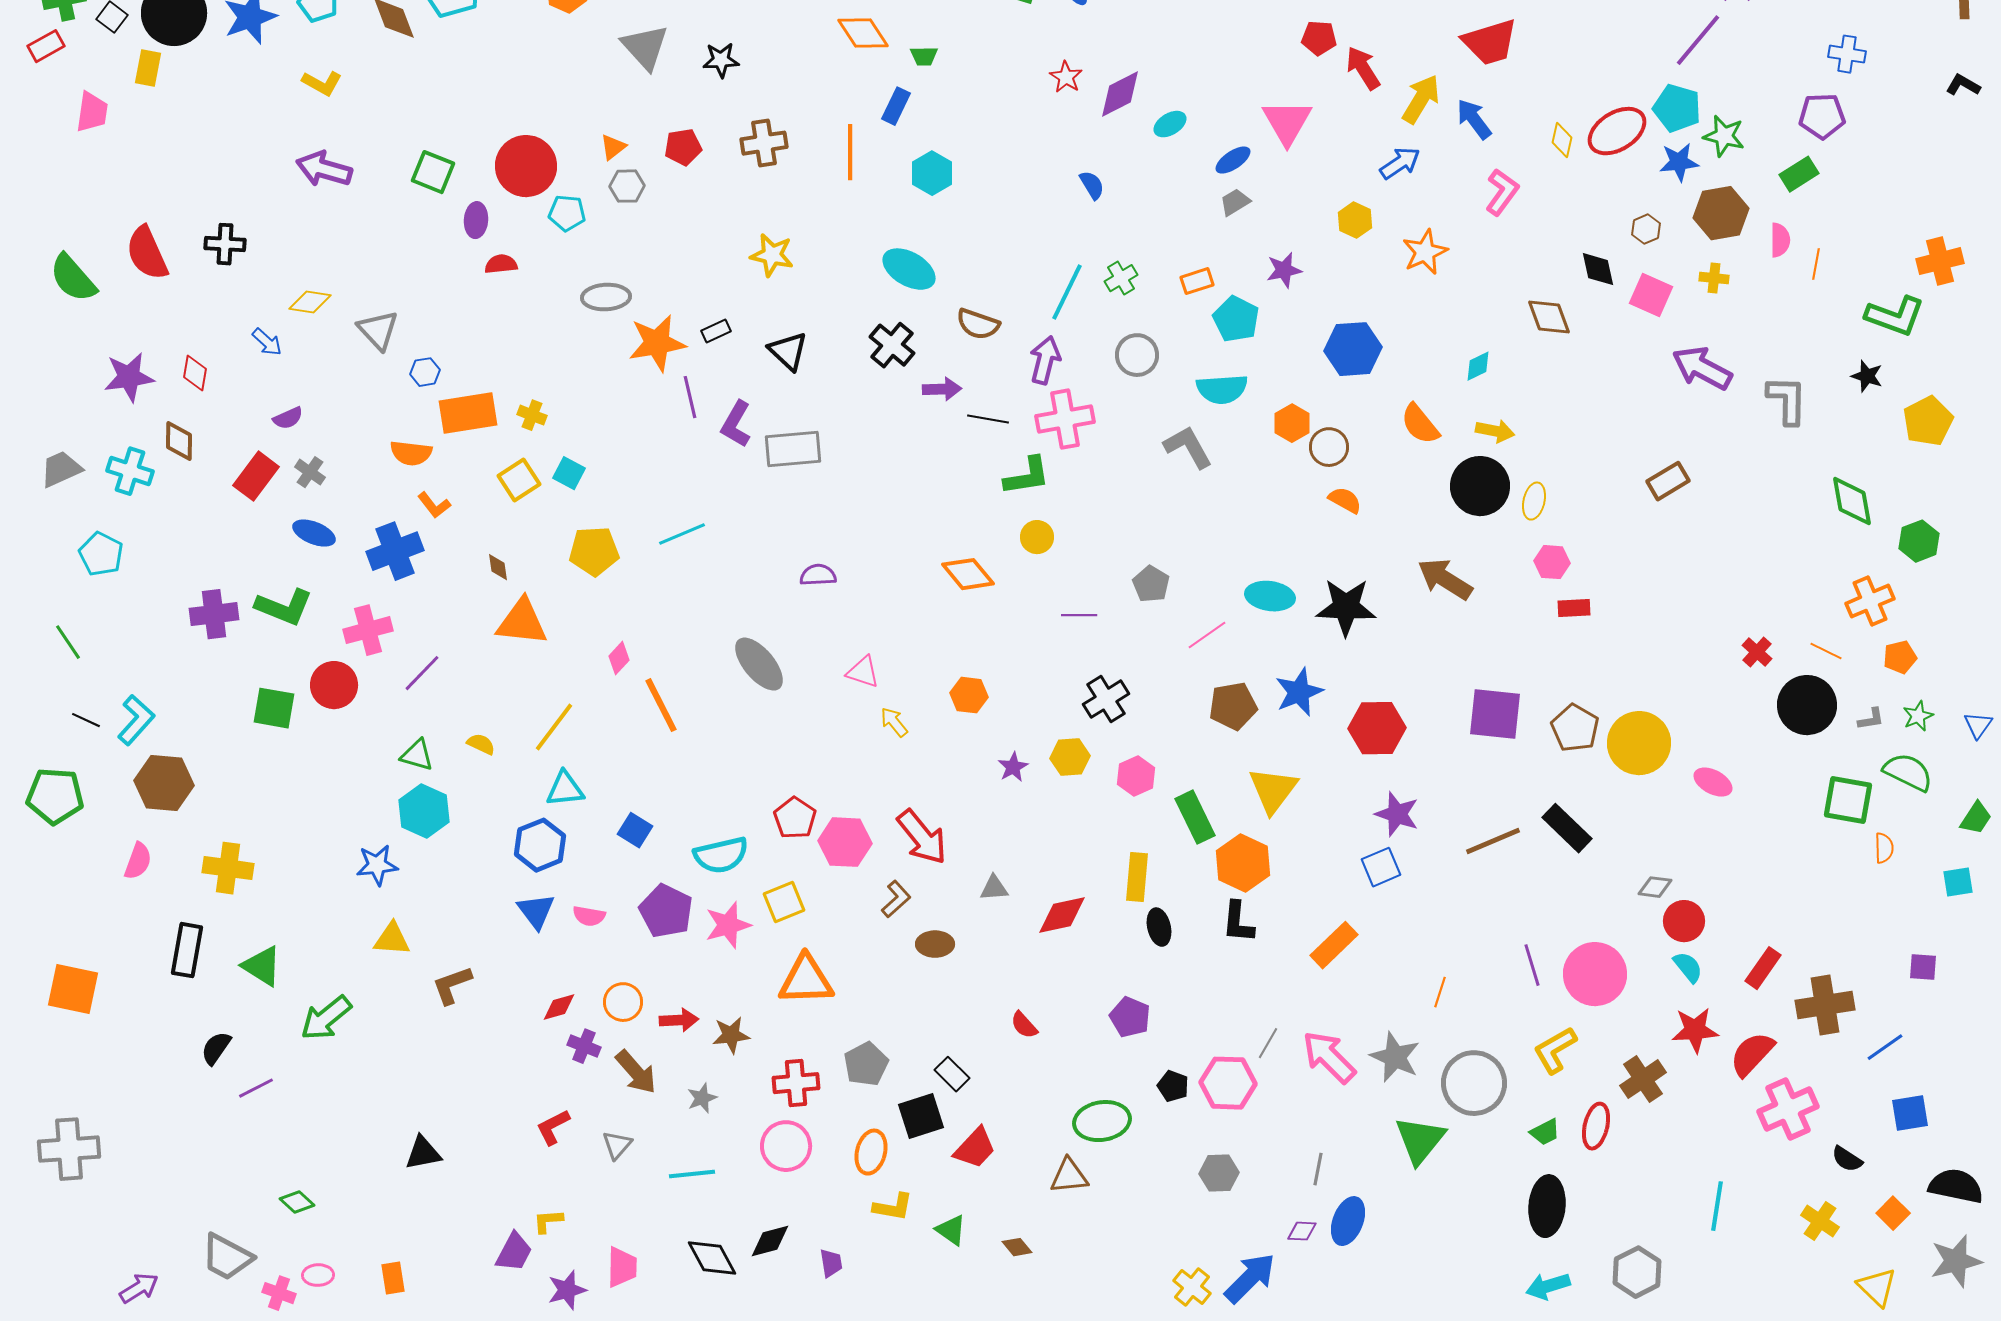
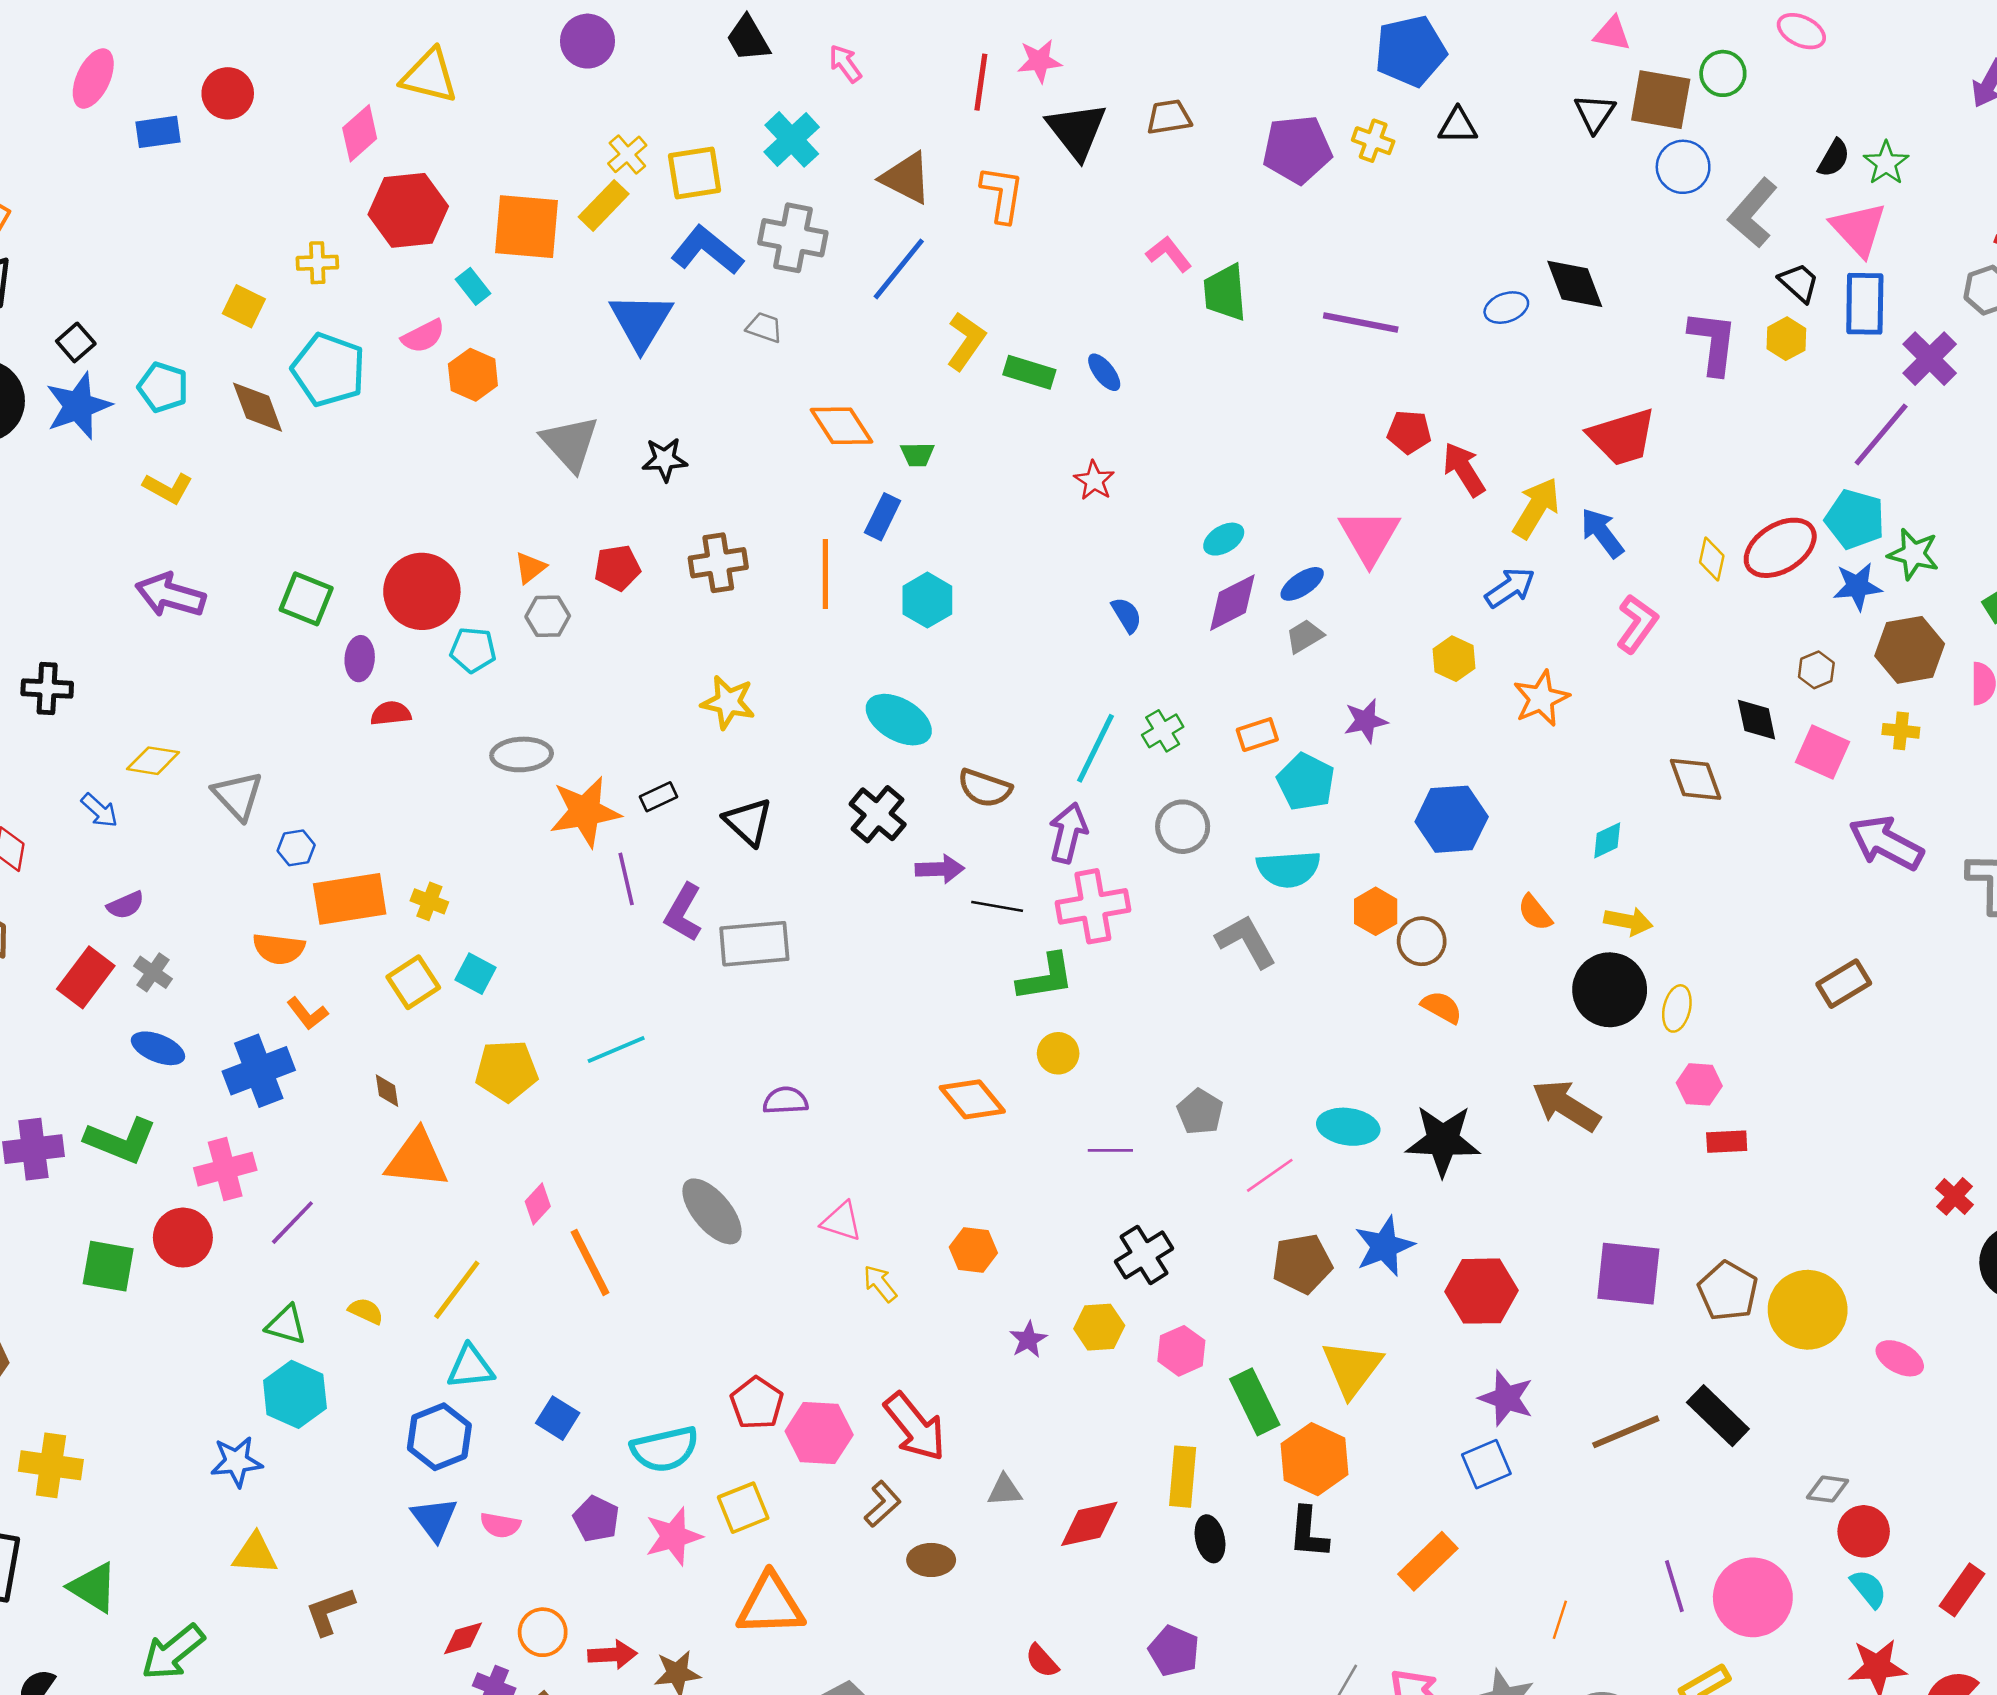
purple diamond: (1120, 94) -> (1232, 603), moved
orange semicircle: (1420, 424) -> (1535, 913), size x0.7
purple pentagon: (666, 911) -> (596, 1519), size x0.7

